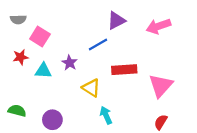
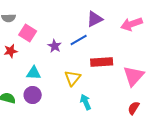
purple star: (70, 63) -> (55, 46), moved
cyan triangle: (43, 71) -> (34, 73), moved
yellow triangle: (91, 88) -> (73, 78), turned 36
purple circle: (52, 120) -> (33, 95), moved

